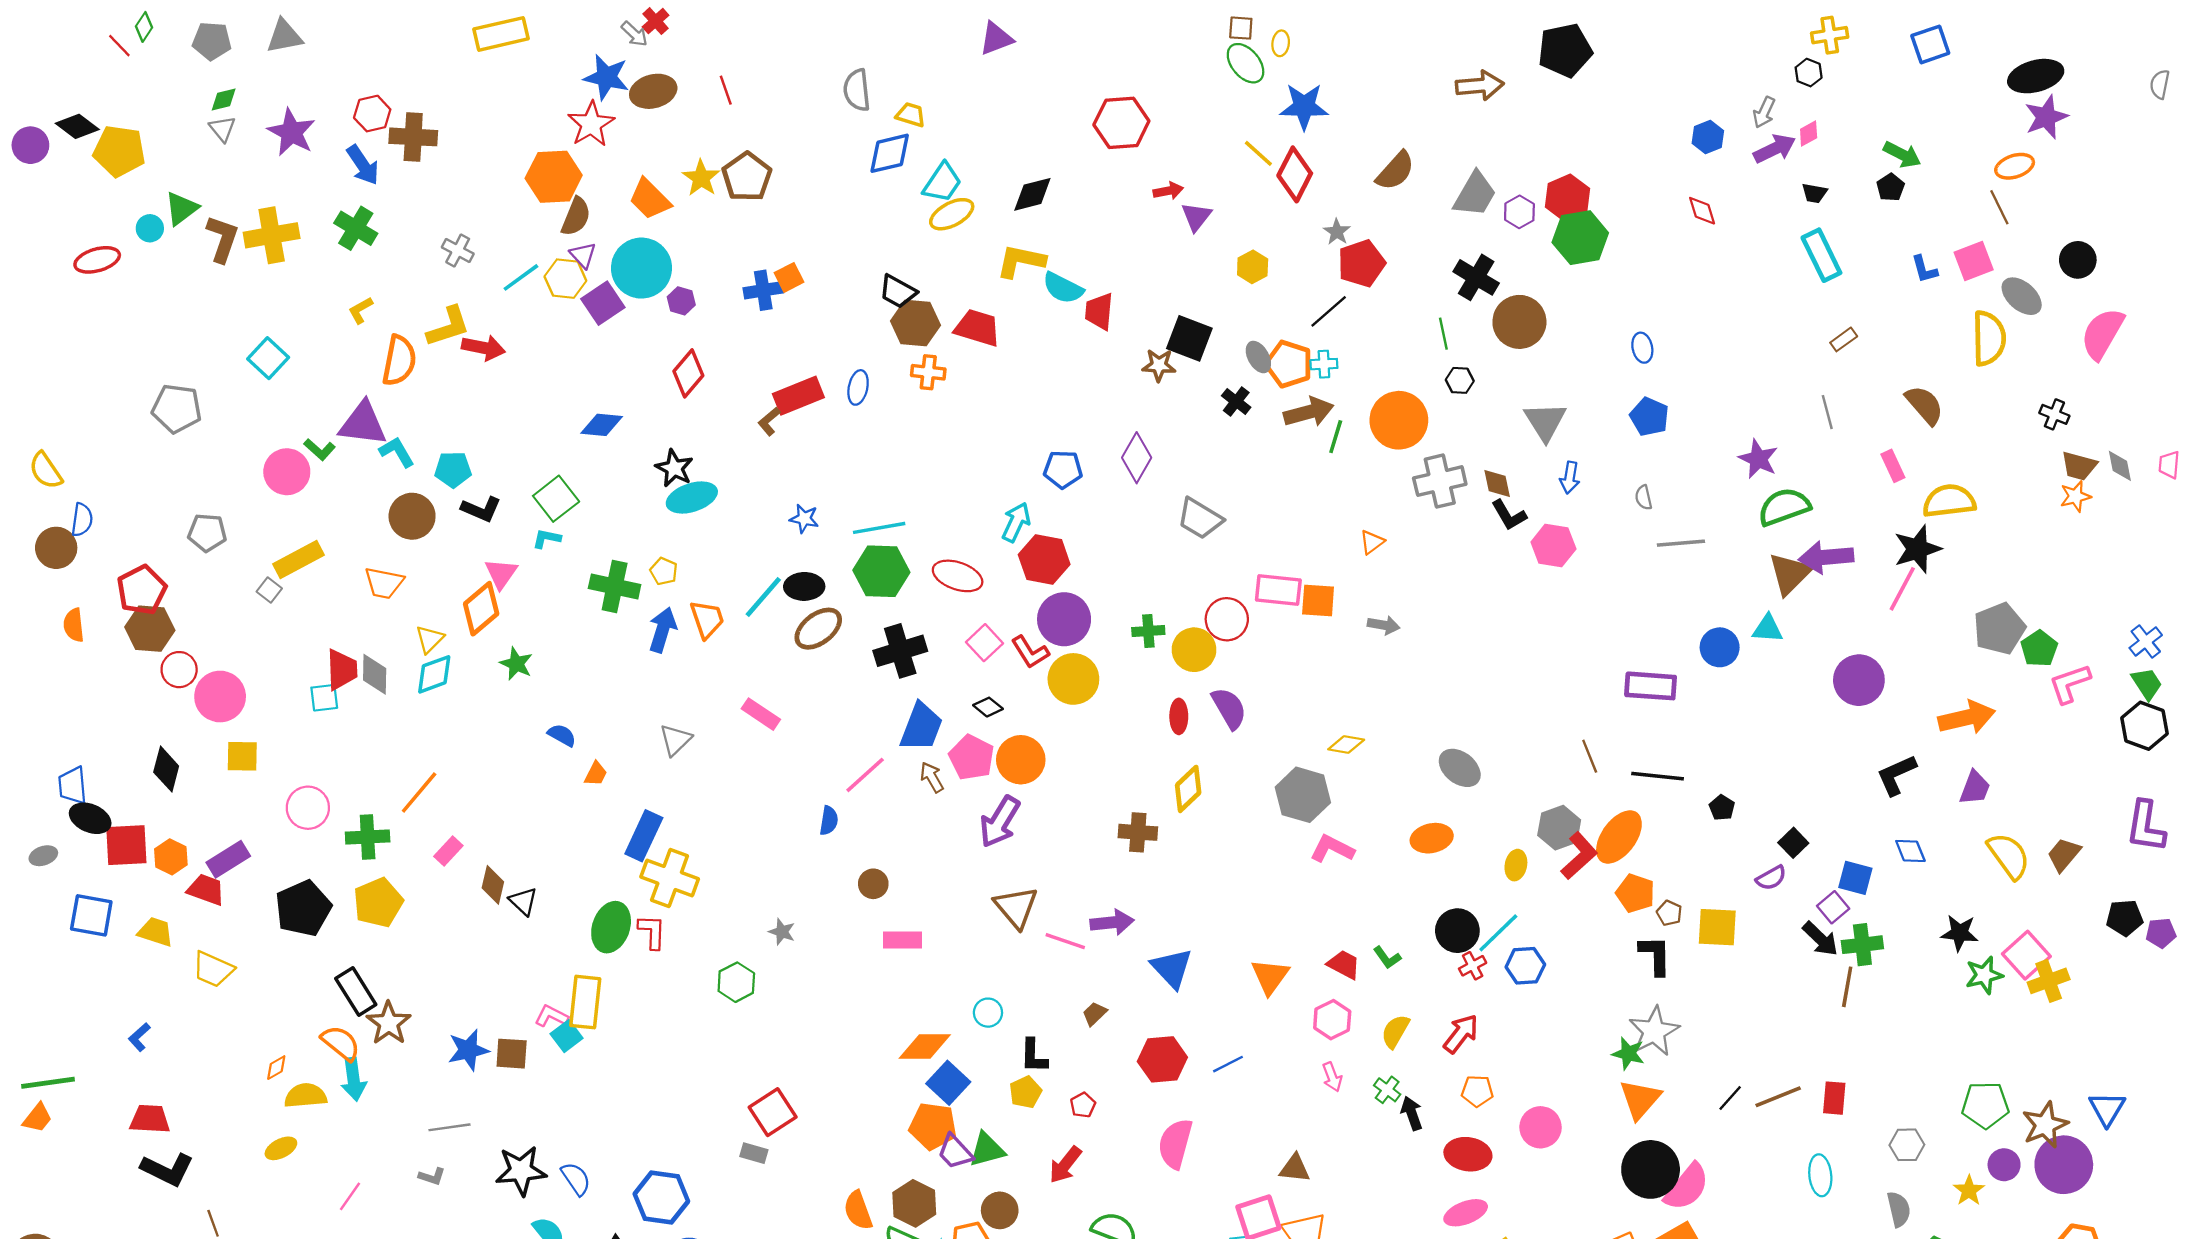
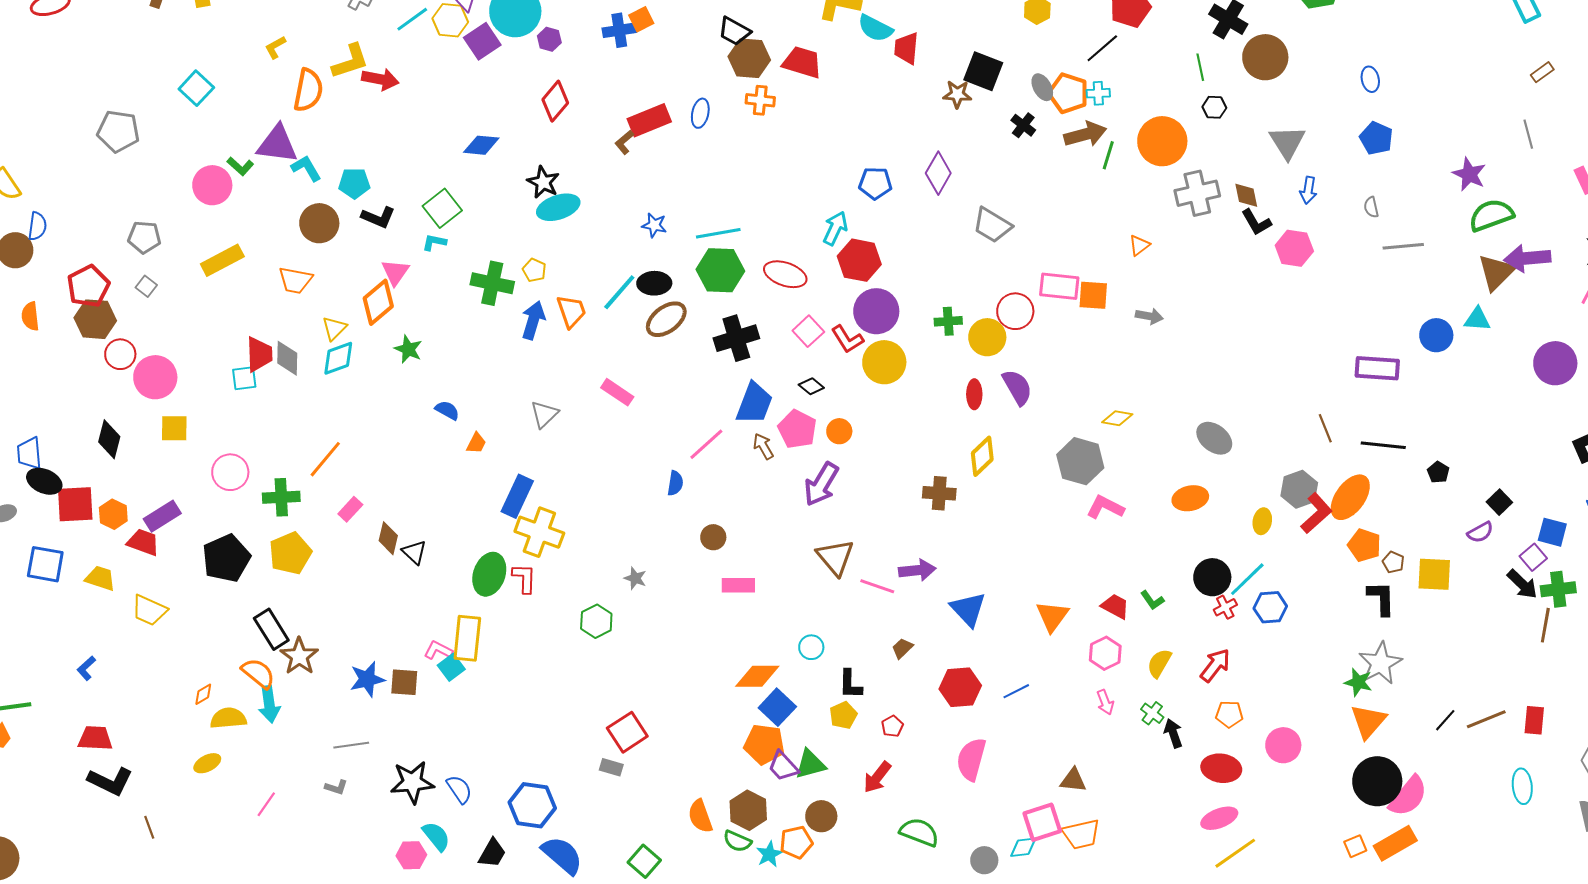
gray square: (269, 590) -> (146, 286), moved
orange circle: (1021, 760) -> (839, 431), size x0.6

